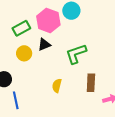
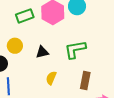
black triangle: (44, 44) -> (42, 52), moved
yellow circle: (24, 53) -> (15, 46), moved

